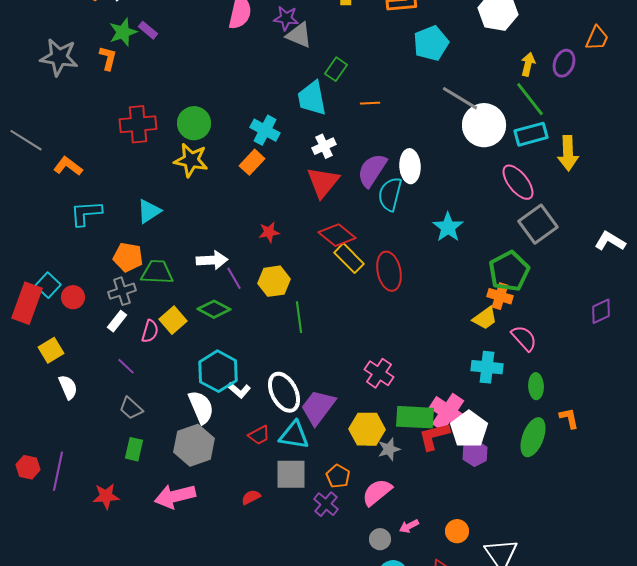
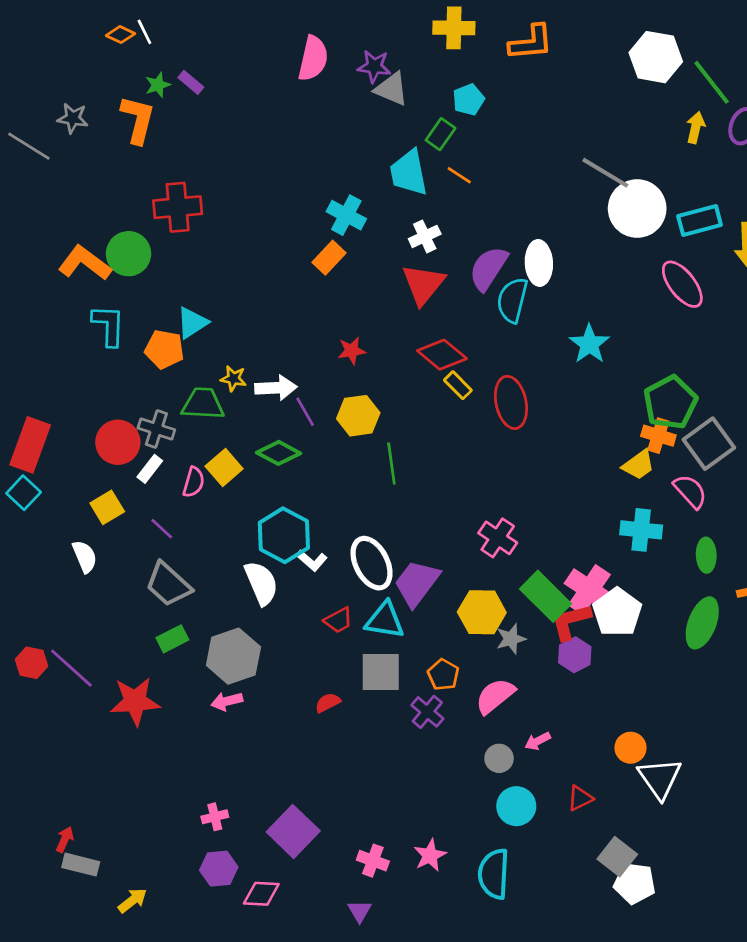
green star: (123, 32) -> (158, 85), size x0.7
cyan pentagon: (431, 43) -> (468, 100), moved, size x0.7
gray star: (59, 57) -> (73, 118), size x0.6
orange L-shape: (108, 58) -> (138, 120), size x1.5
green line: (530, 99) -> (712, 82), moved
orange line: (370, 103) -> (459, 175), moved, turned 36
green circle: (194, 123) -> (128, 254), moved
gray line: (26, 140) -> (29, 146), moved
yellow star: (191, 160) -> (233, 379), moved, size x0.6
orange L-shape: (68, 166) -> (85, 263), size x1.4
cyan L-shape: (86, 213) -> (109, 325), turned 96
gray square: (538, 224) -> (709, 444), moved
orange pentagon: (128, 257) -> (164, 349), moved
yellow rectangle: (349, 258) -> (458, 385), size x0.7
cyan square: (48, 285) -> (24, 493), moved
gray cross: (122, 291) -> (156, 429), turned 36
red circle: (73, 297) -> (118, 442), moved, size x1.4
yellow square: (51, 350) -> (107, 507), moved
gray trapezoid: (131, 408) -> (168, 584), size x1.5
green rectangle: (415, 417) -> (546, 596), turned 42
gray hexagon: (194, 445) -> (233, 656), moved
green rectangle: (134, 449) -> (172, 639), turned 50
purple hexagon: (475, 453) -> (575, 655), moved
purple line: (58, 471) -> (71, 668), turned -60
red star: (106, 496) -> (135, 701), size x1.4
pink arrow: (175, 496) -> (227, 701), size x0.6
orange circle: (457, 531) -> (631, 748), moved

